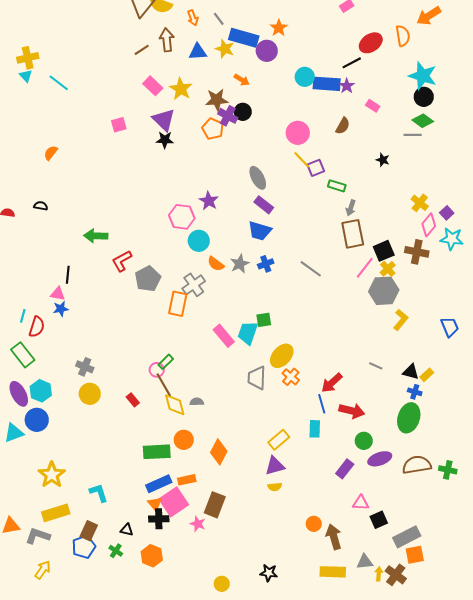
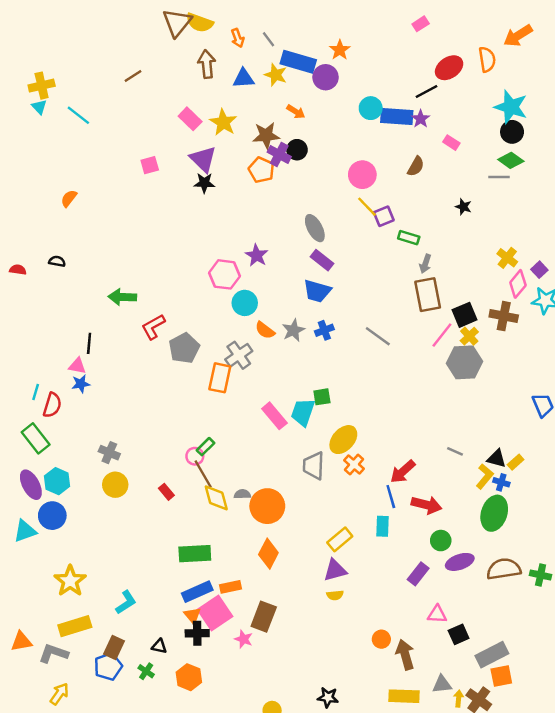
brown line: (142, 50) -> (133, 76), moved
yellow L-shape: (401, 320) -> (485, 476), moved
orange circle: (184, 440) -> (267, 506), moved, size x1.5
cyan L-shape: (99, 493) -> (126, 602), turned 75

